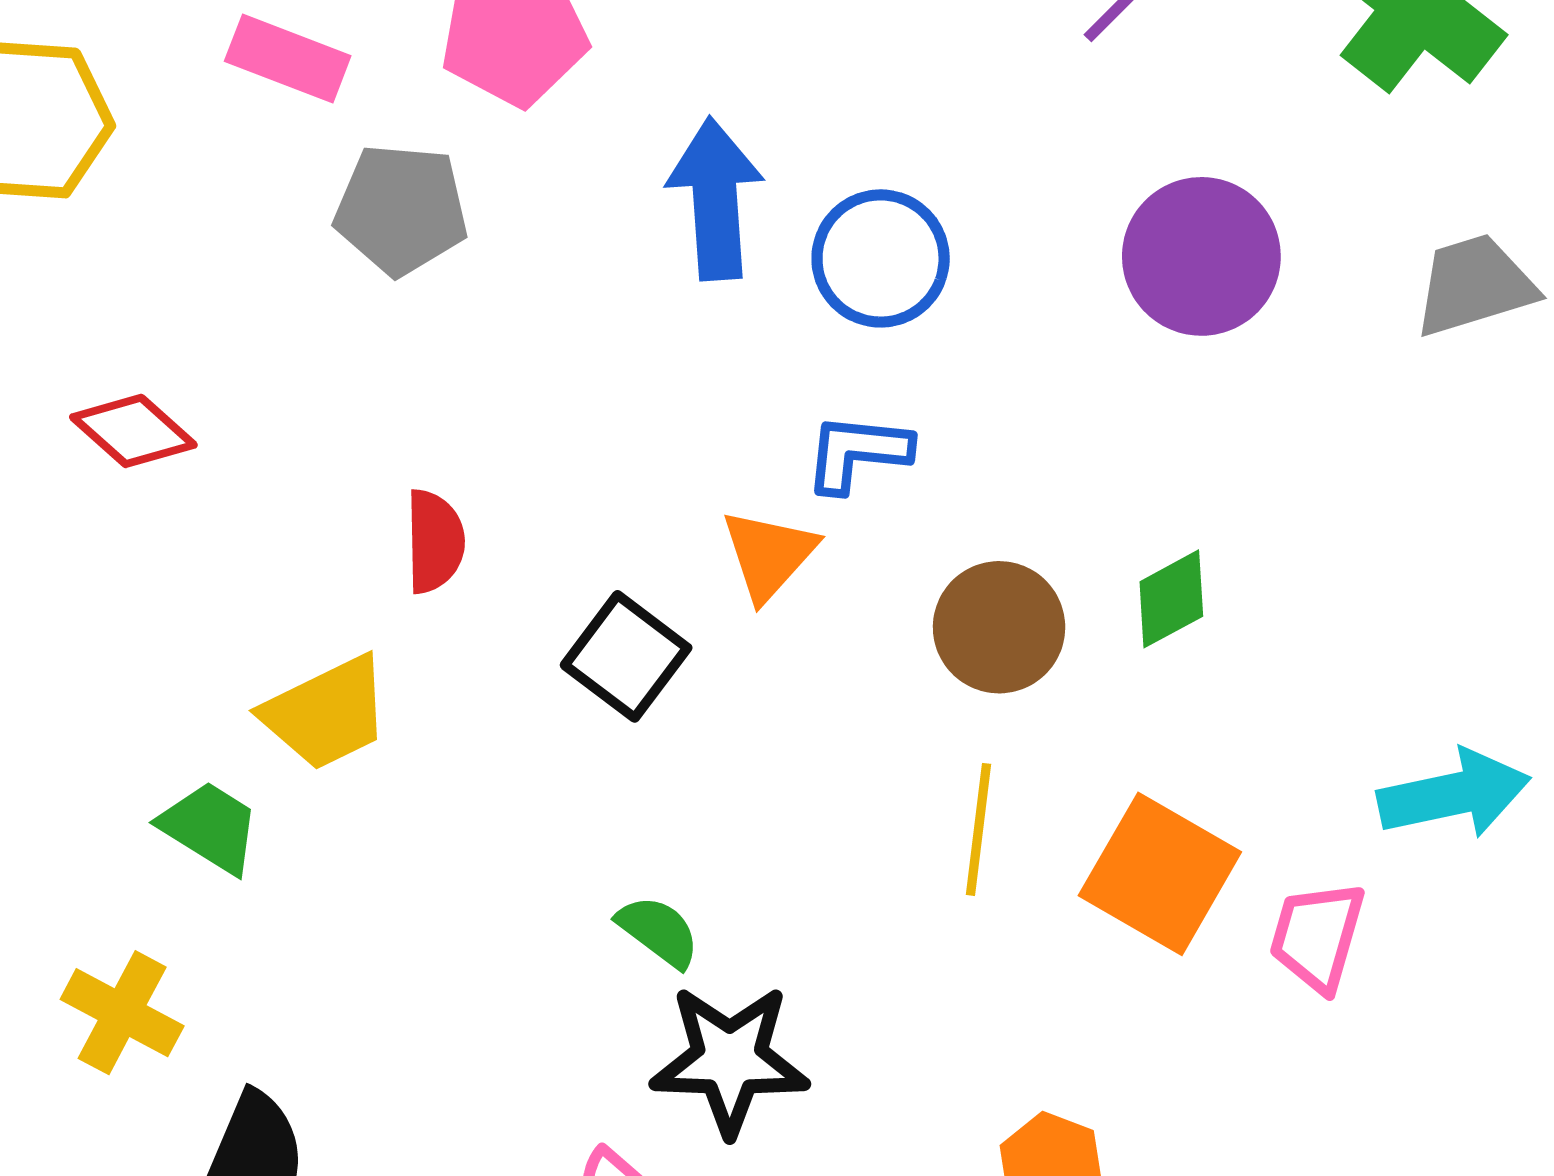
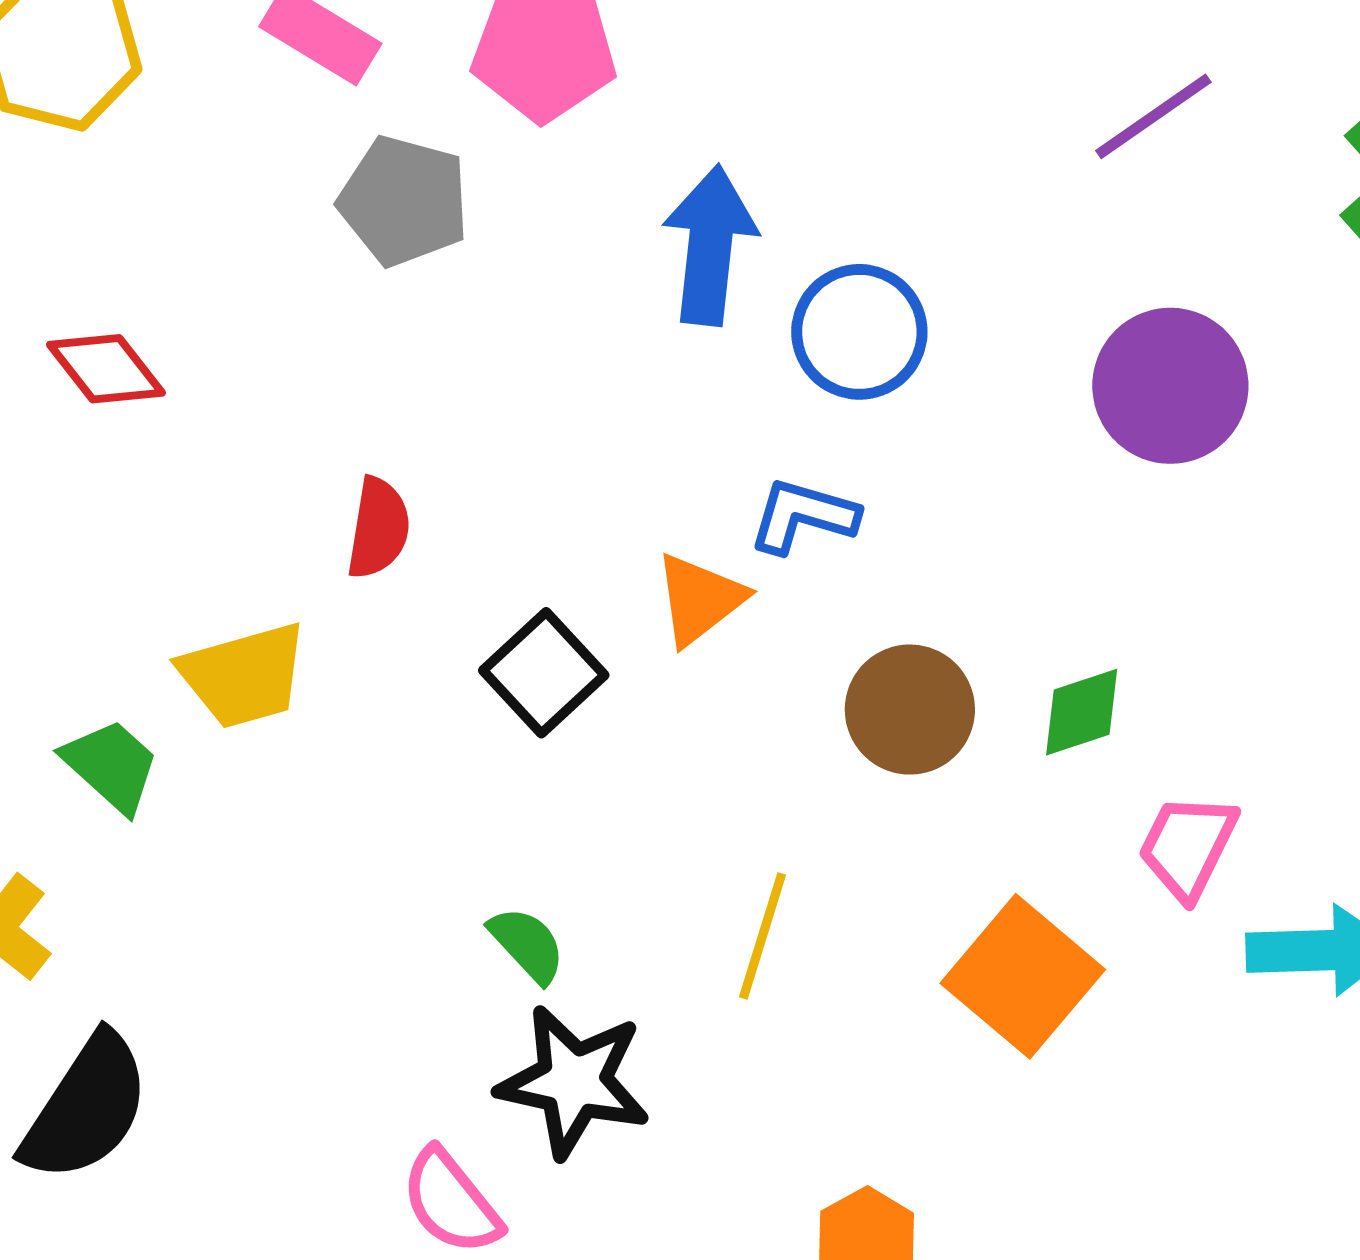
yellow line: (979, 829) -> (763, 936), moved
pink trapezoid: (1317, 936) -> (1188, 846), moved

